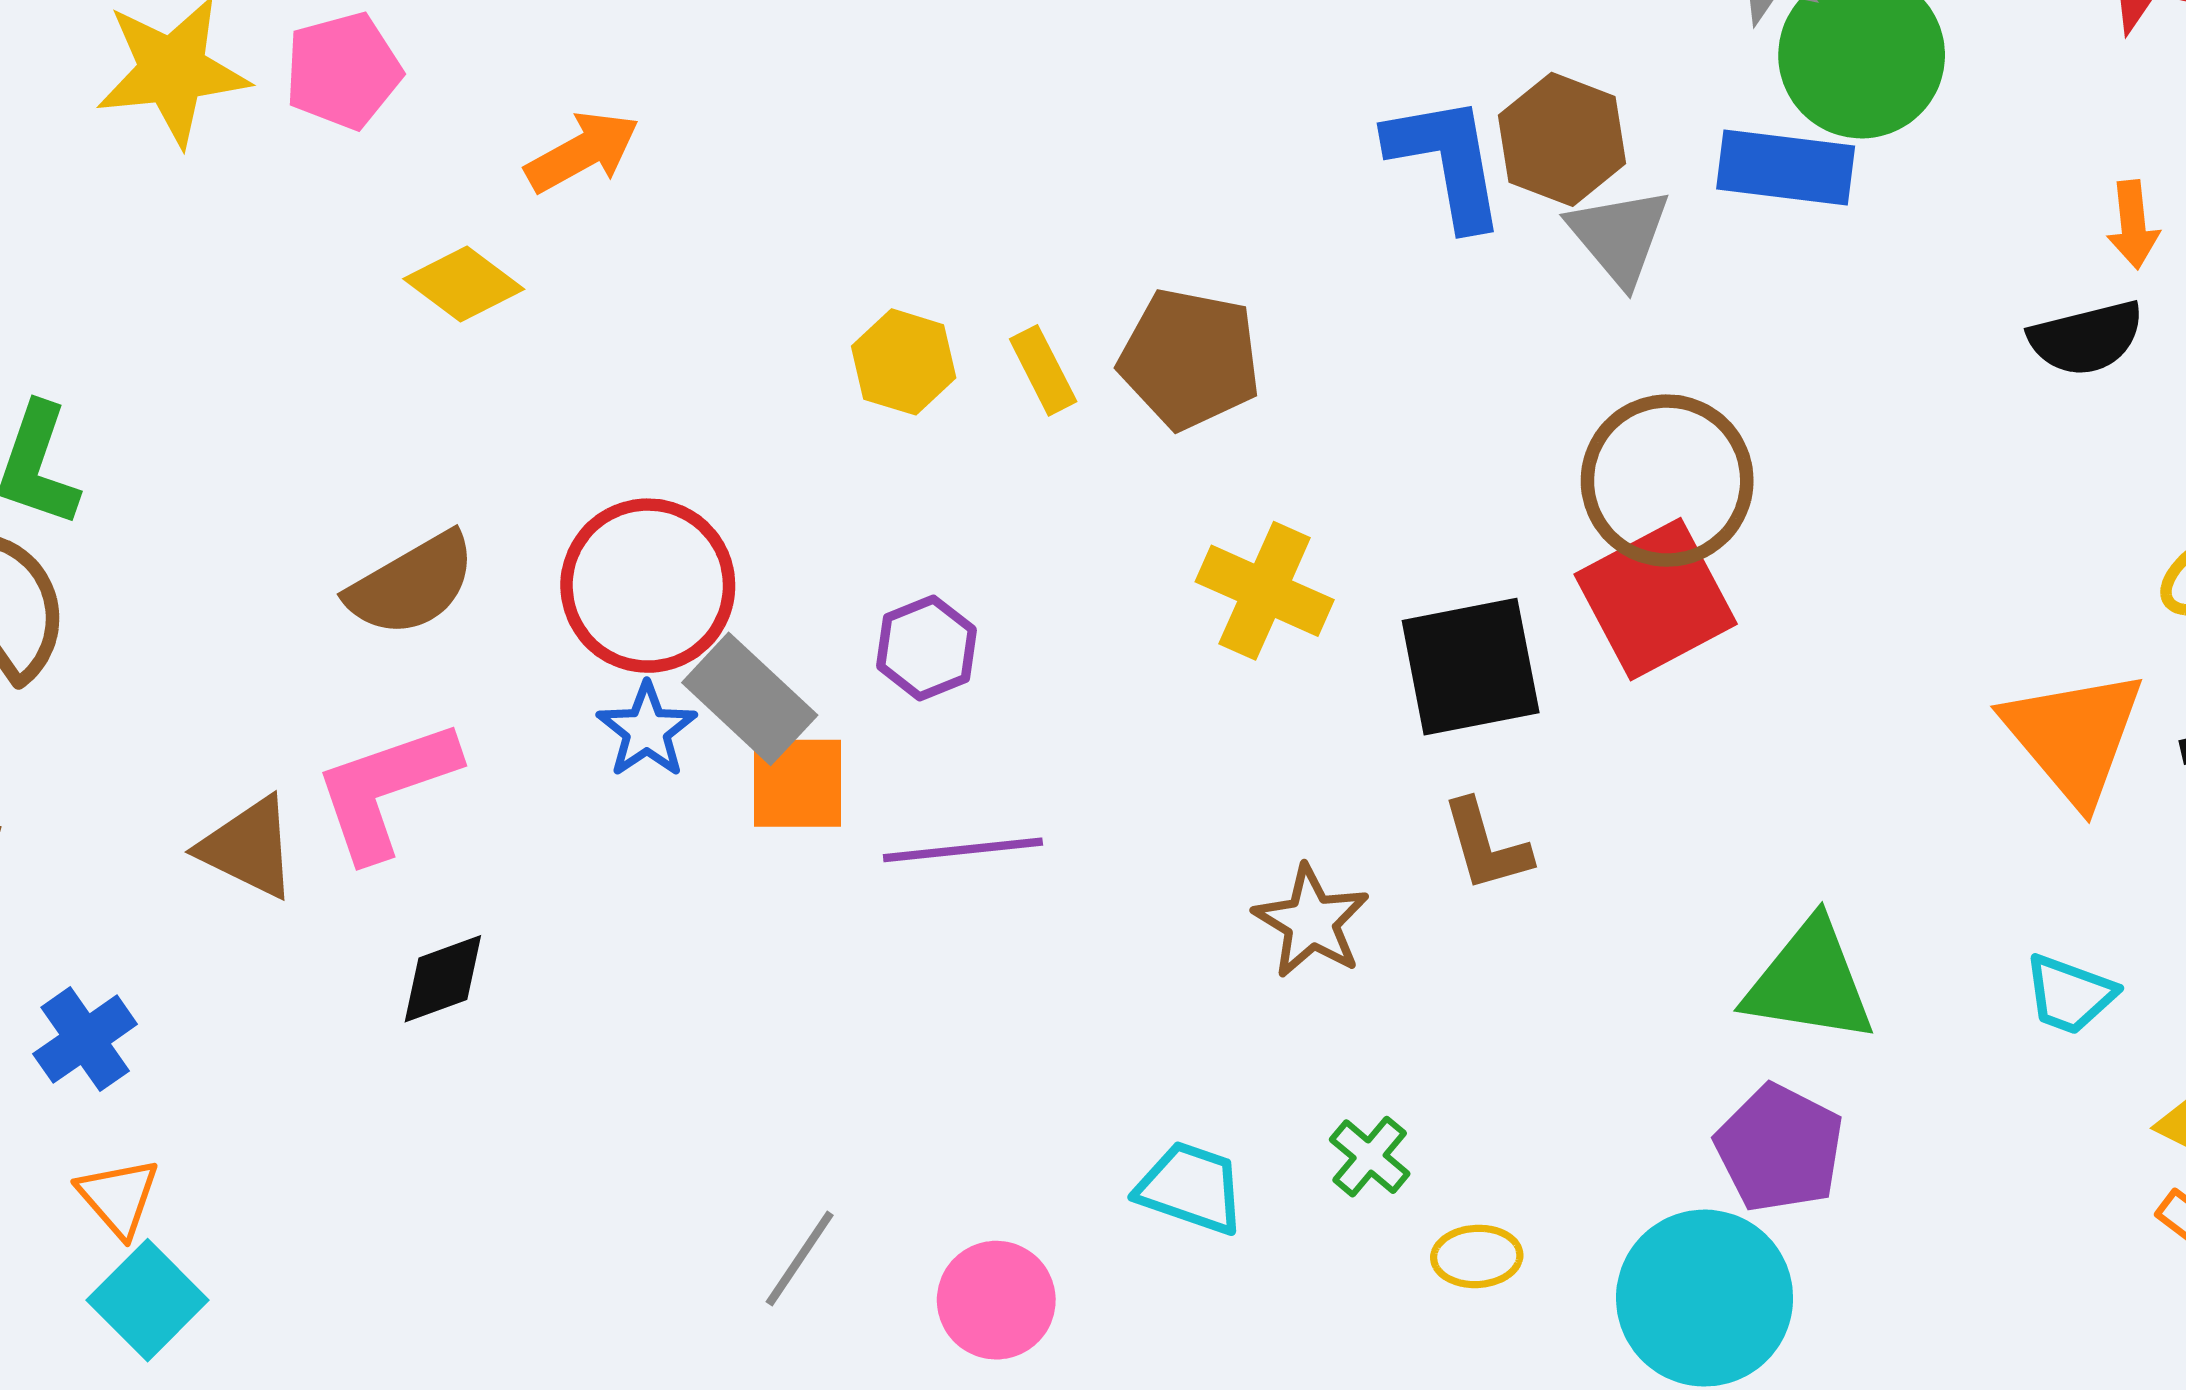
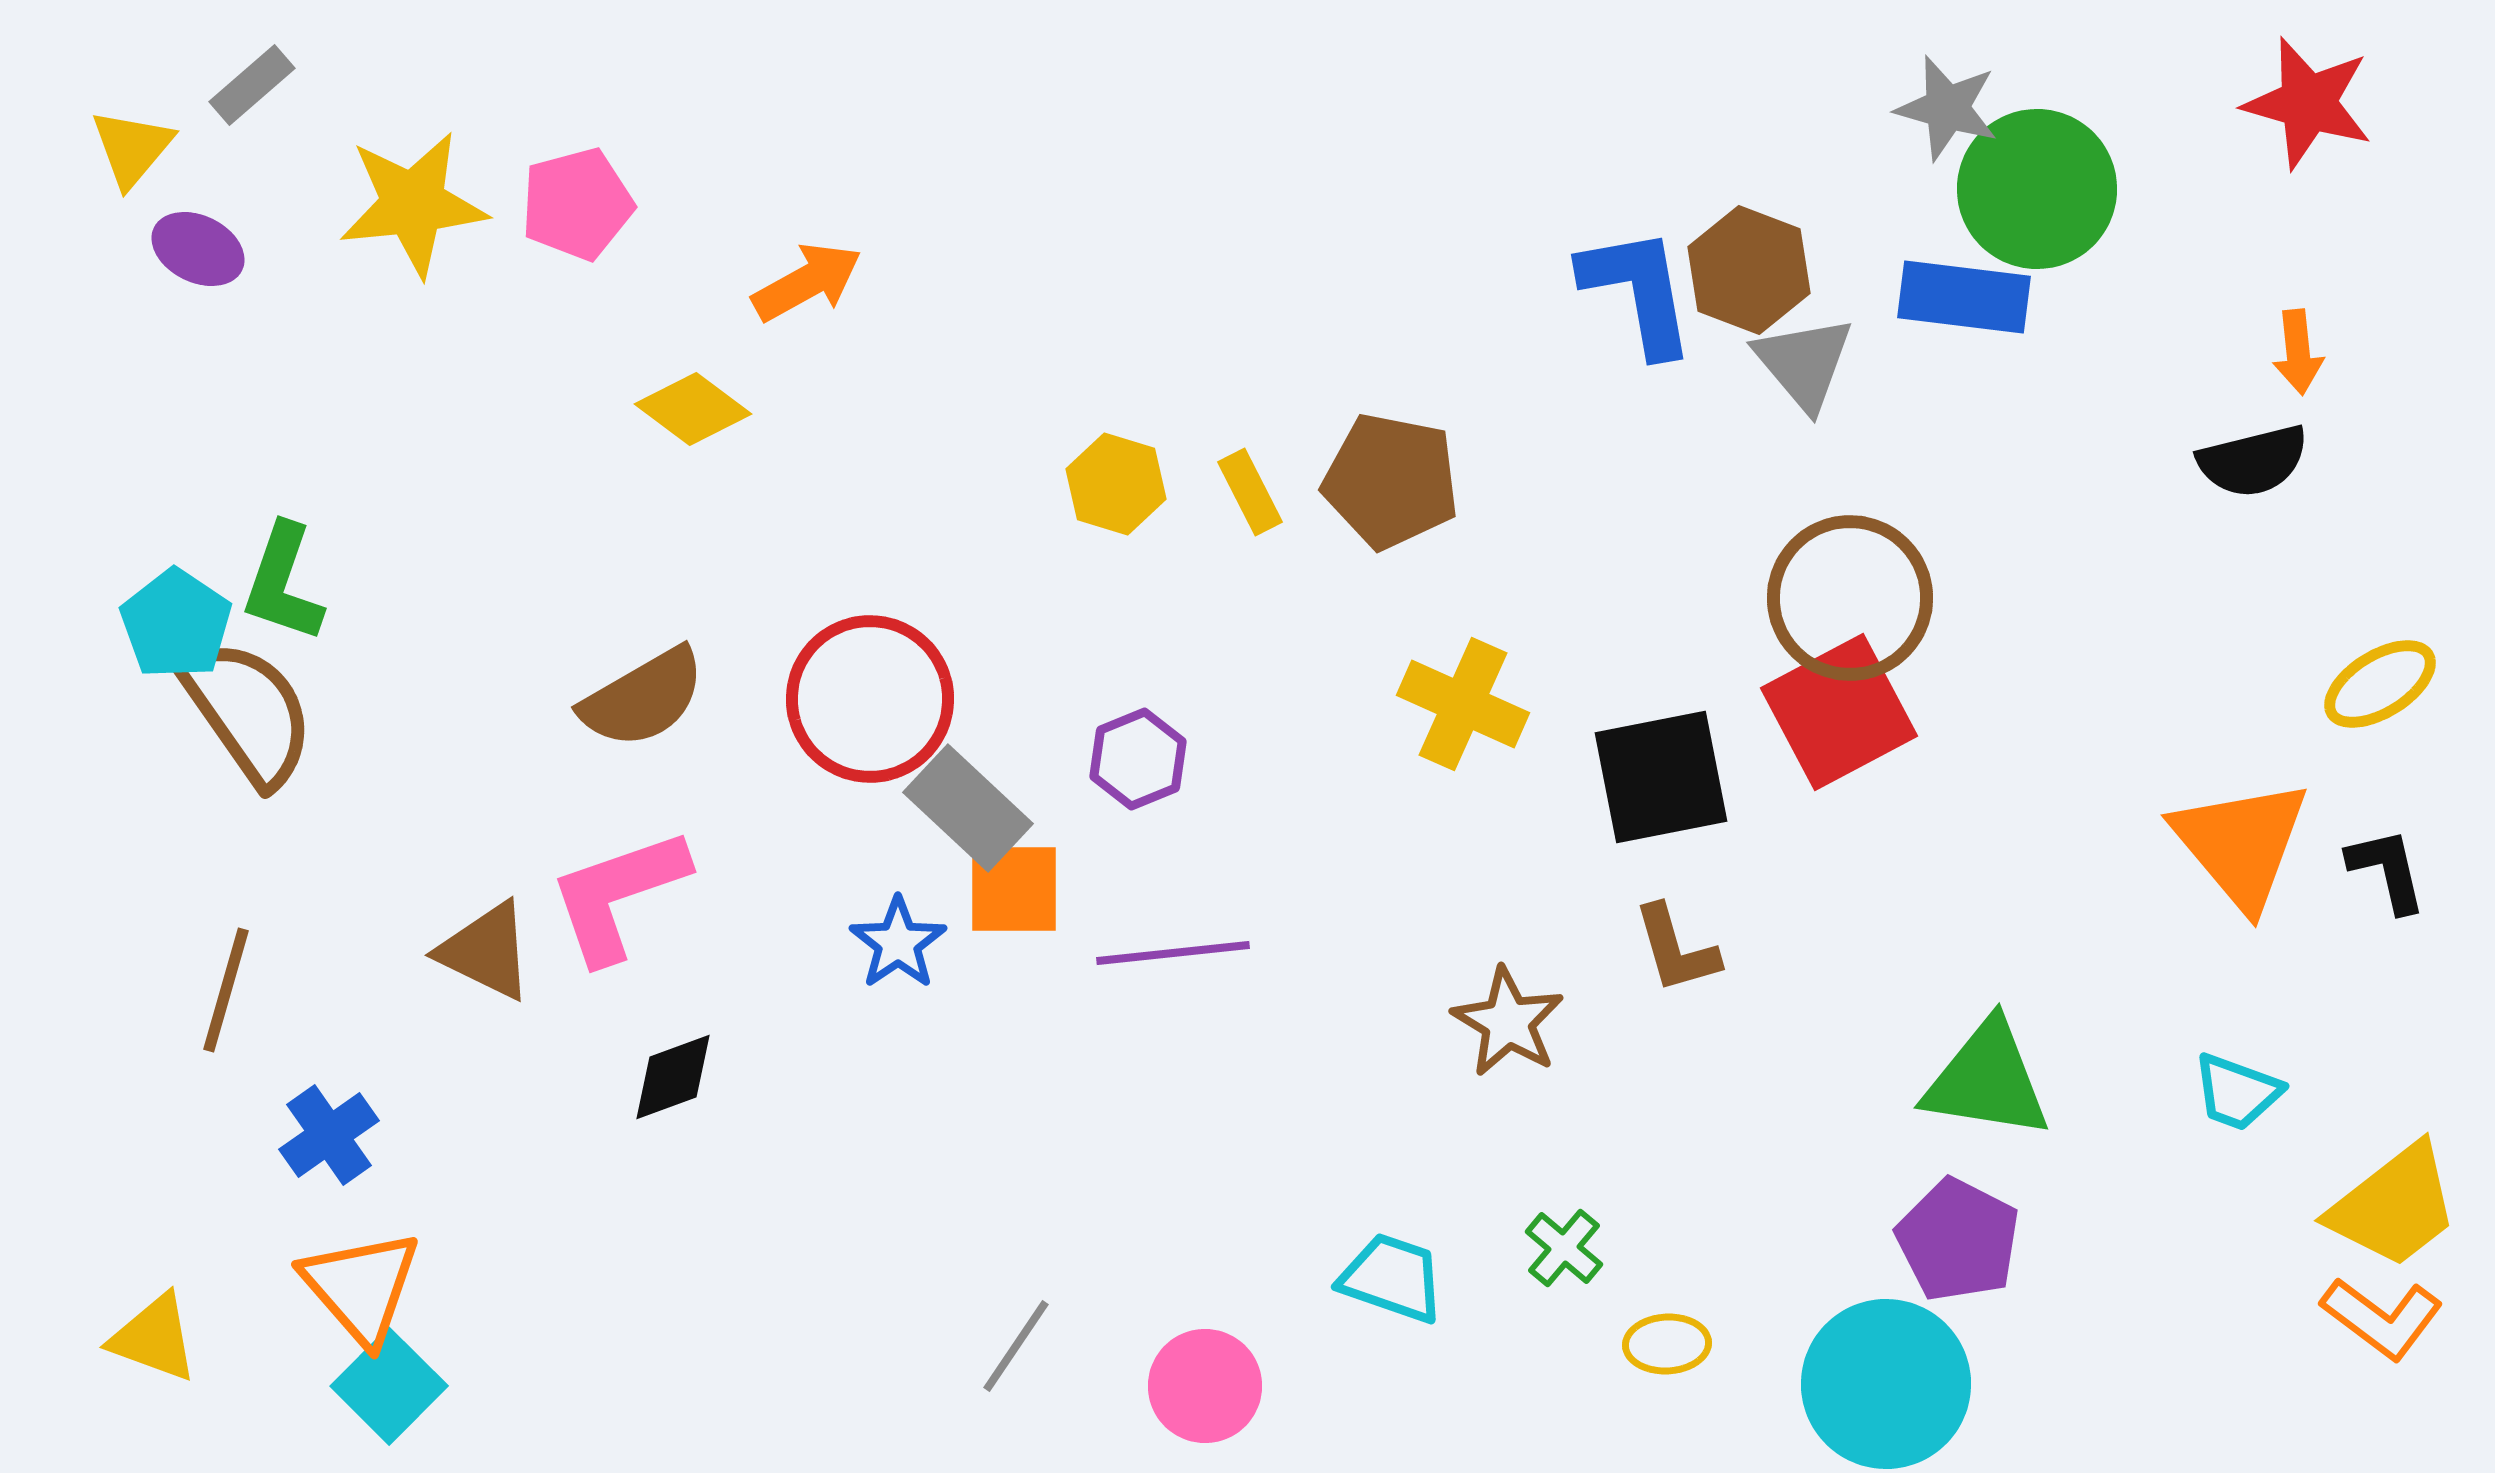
blue star: (647, 730) -> (898, 943), moved
orange triangle: (118, 1197) -> (361, 1287), size x1.5

